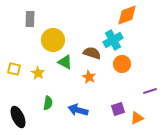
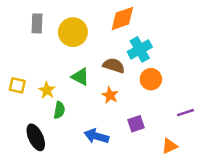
orange diamond: (127, 15) -> (122, 18), moved
yellow circle: (53, 40) -> (73, 32), moved
green semicircle: (48, 103) -> (59, 110), moved
purple square: (118, 109) -> (136, 124), moved
black ellipse: (18, 117) -> (36, 137), moved

